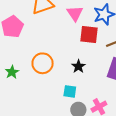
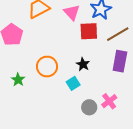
cyan square: (70, 91) -> (73, 83), moved, turned -32

